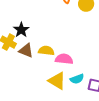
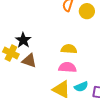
yellow semicircle: (46, 51) -> (69, 49), moved

